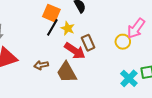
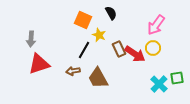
black line: (52, 27) -> (84, 50), moved
pink arrow: (136, 28) -> (156, 25), moved
red arrow: (75, 51) -> (135, 54), moved

